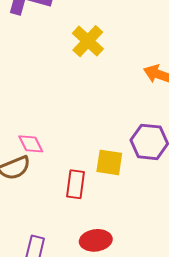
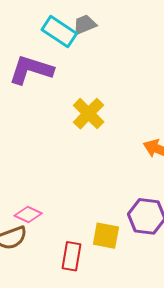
pink diamond: (31, 144) -> (28, 214), turned -40

